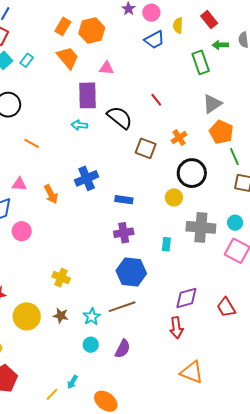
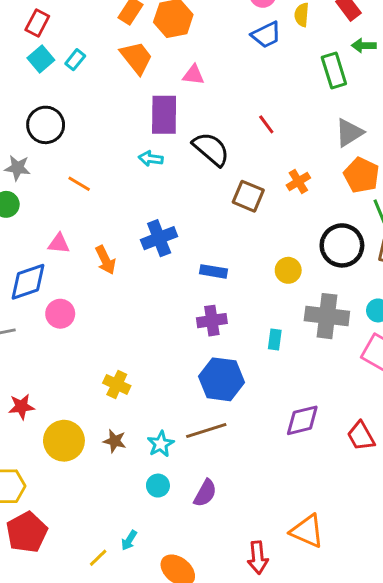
black circle: (192, 173) -> (342, 245), moved
red arrow: (176, 328) -> (258, 558), moved

